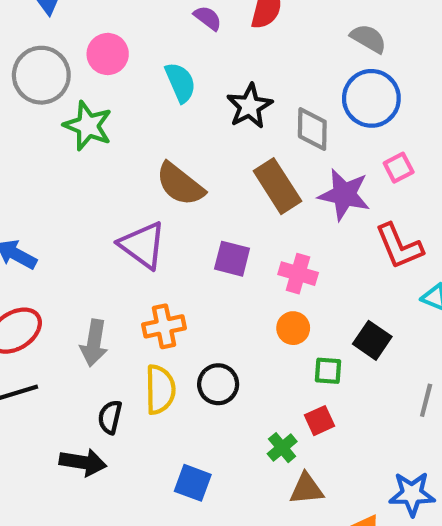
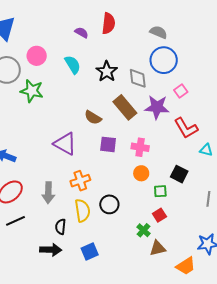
brown semicircle: (180, 184) -> (93, 118), moved, size x0.7
blue square: (193, 483) -> (90, 252), moved, turned -36

